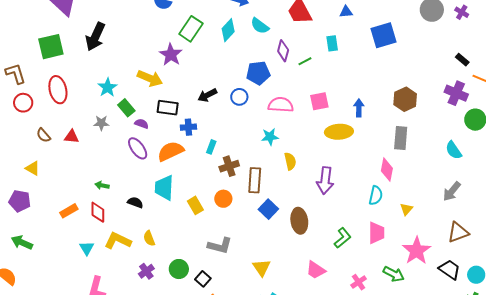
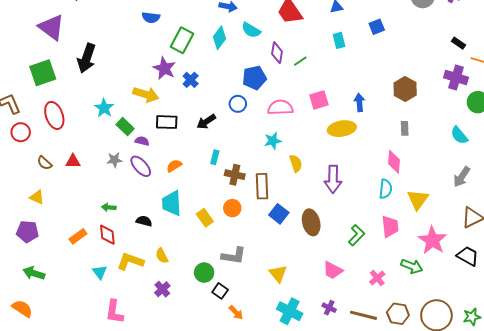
blue square: (384, 35) -> (377, 27), size x0.6
cyan rectangle: (332, 43) -> (339, 40), moved
black arrow: (207, 95) -> (206, 122), moved
gray star: (101, 123) -> (114, 160), moved
blue cross: (188, 127) -> (191, 80), moved, turned -35
gray rectangle: (401, 138) -> (405, 128), size x0.6
orange semicircle: (171, 151) -> (174, 166), size x0.6
brown cross: (229, 166) -> (235, 175), turned 36
yellow triangle: (406, 209) -> (418, 200), size x1.6
green circle: (179, 269) -> (204, 273), moved

